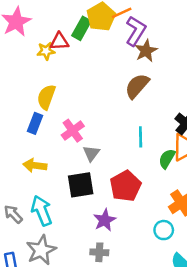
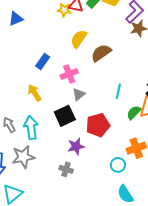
brown semicircle: (137, 86) -> (101, 53), moved
yellow semicircle: (46, 97) -> (79, 39), moved
yellow arrow: (35, 165) -> (34, 93), turned 36
black square: (81, 185) -> (65, 116), turned -30

